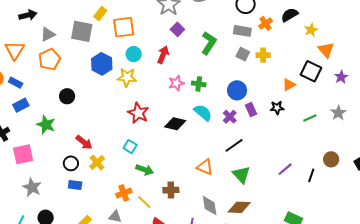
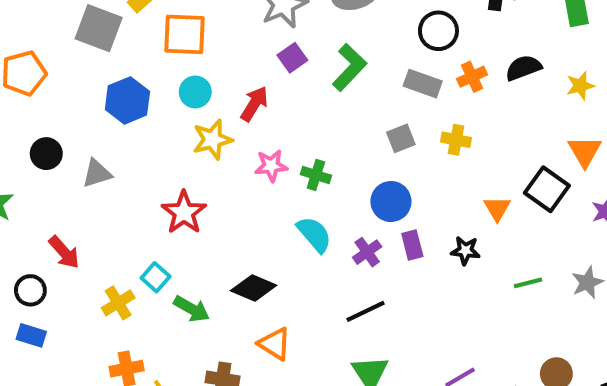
yellow star: (311, 30) -> (580, 86), moved
gray triangle: (48, 34) -> (97, 173), moved
green L-shape: (209, 43) -> (349, 67), moved
gray square: (243, 54) -> (401, 138), moved, turned 32
yellow star: (127, 77) -> (212, 140), moved, turned -30
orange triangle: (289, 85) -> (497, 208), turned -40
black diamond: (175, 124) -> (254, 288), moved
yellow cross: (97, 163) -> (118, 303), moved
orange triangle: (205, 167) -> (275, 344), moved
green arrow: (145, 170) -> (192, 309), moved

